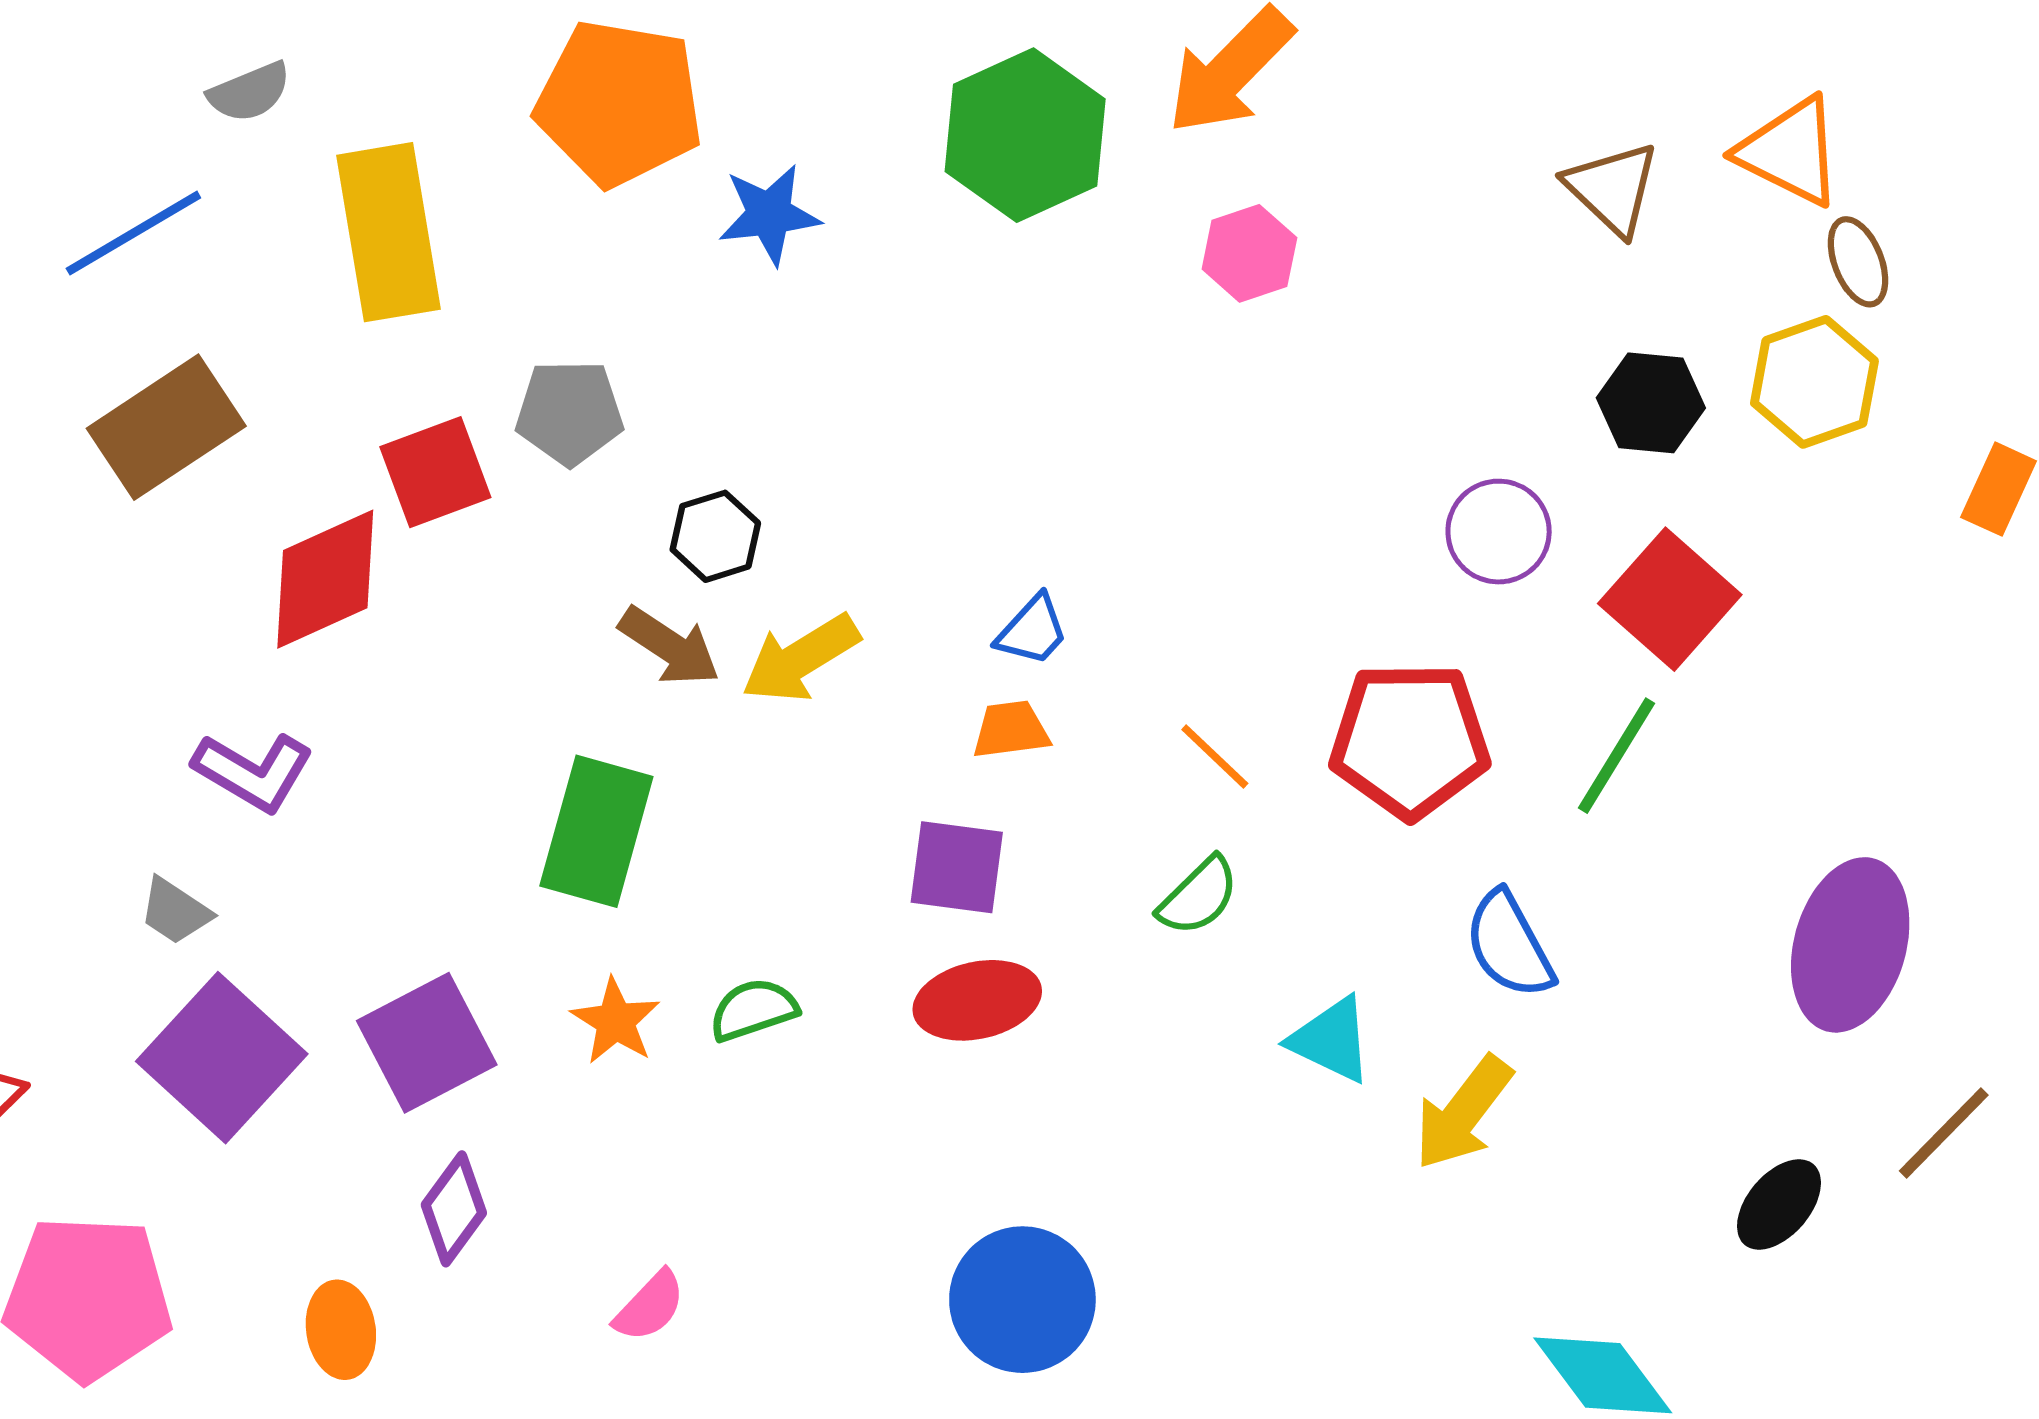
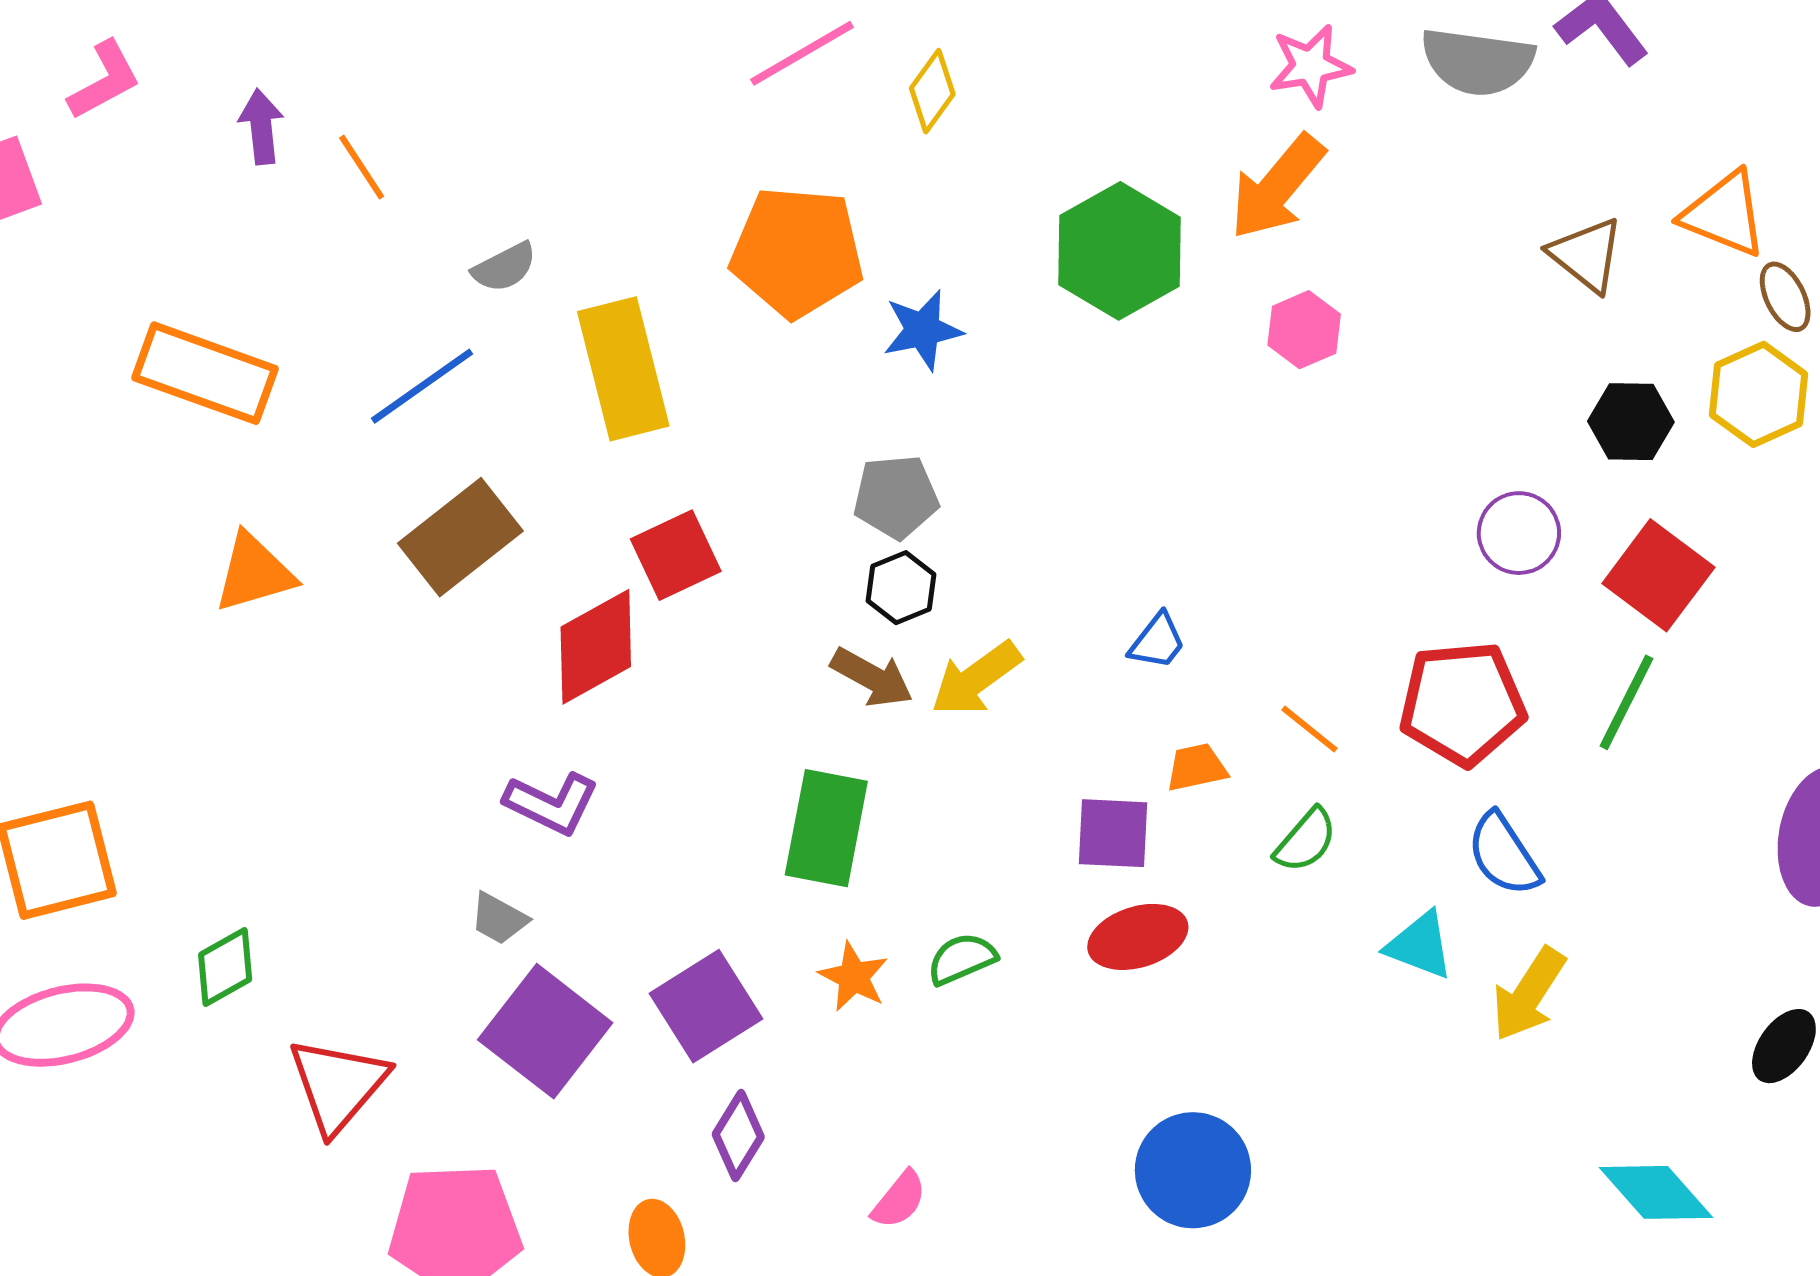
gray pentagon: (570, 412) -> (896, 497), moved
orange trapezoid: (1011, 730) -> (1196, 767), moved
blue semicircle: (1509, 945) -> (1504, 854), moved

